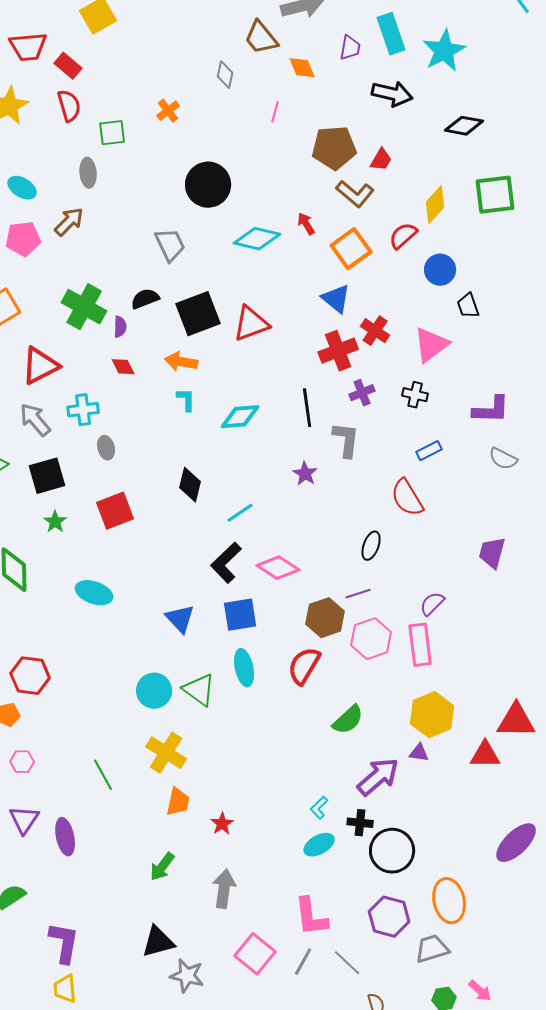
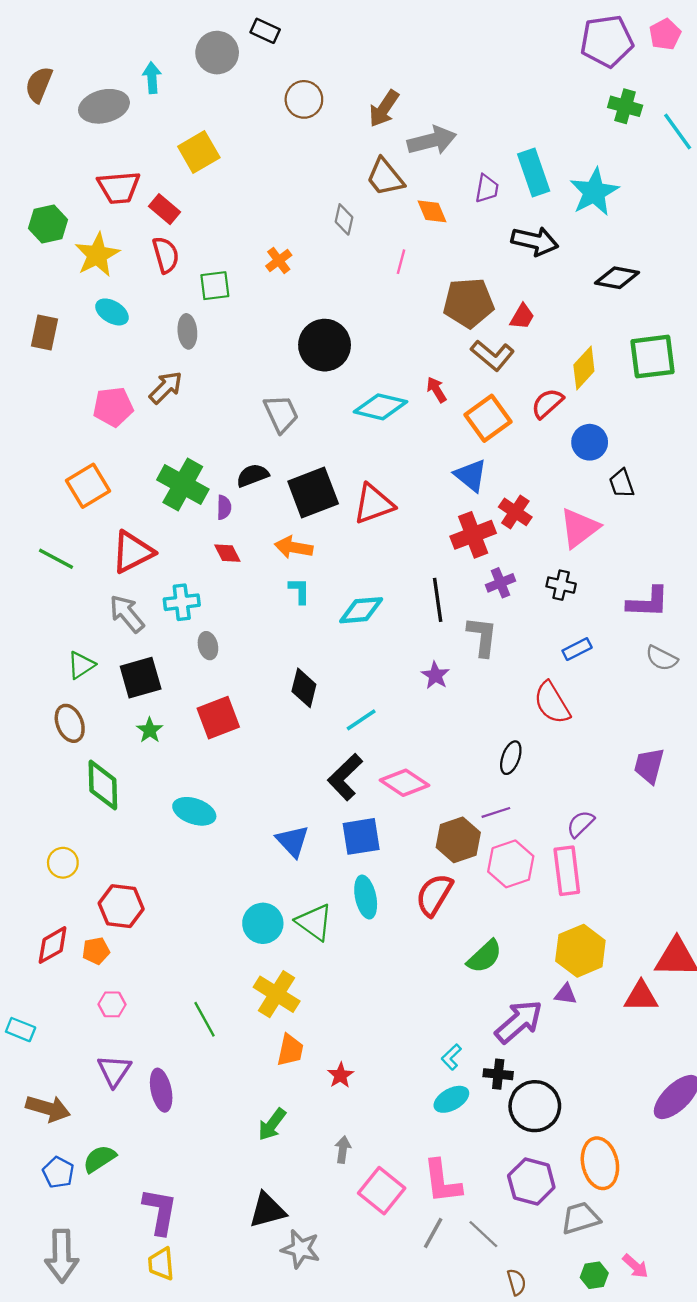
cyan ellipse: (22, 188) -> (112, 312), moved
gray arrow: (224, 889) -> (343, 1150), size x0.6
pink square: (255, 954) -> (382, 1191), moved

